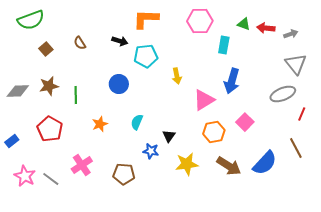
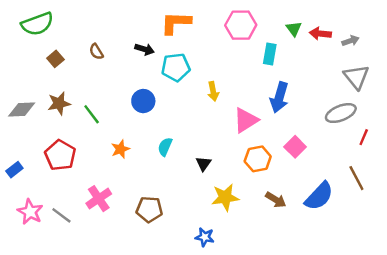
green triangle: (244, 24) -> (294, 29), turned 32
green line: (76, 95) -> (92, 114), turned -36
blue star: (151, 151) -> (205, 237), moved
brown arrow: (229, 166) -> (276, 200), size x0.7

